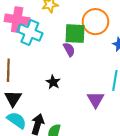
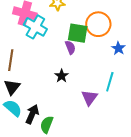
black star: (53, 82) -> (62, 76), moved

